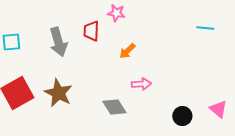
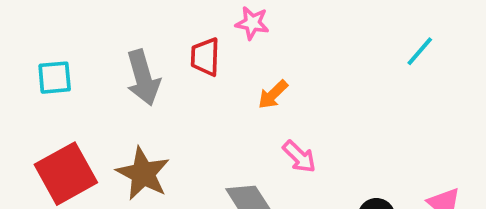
cyan line: (205, 28) -> (420, 51), turned -54
pink arrow: (141, 84) -> (299, 157), turned 48

